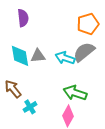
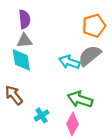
gray triangle: (38, 56) -> (24, 41), moved
cyan cross: (30, 107) -> (42, 115), moved

